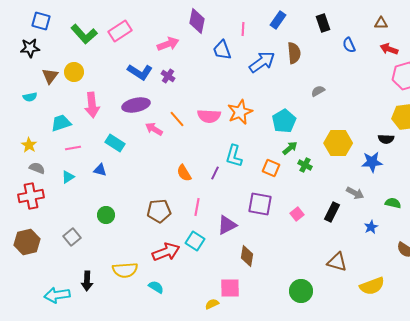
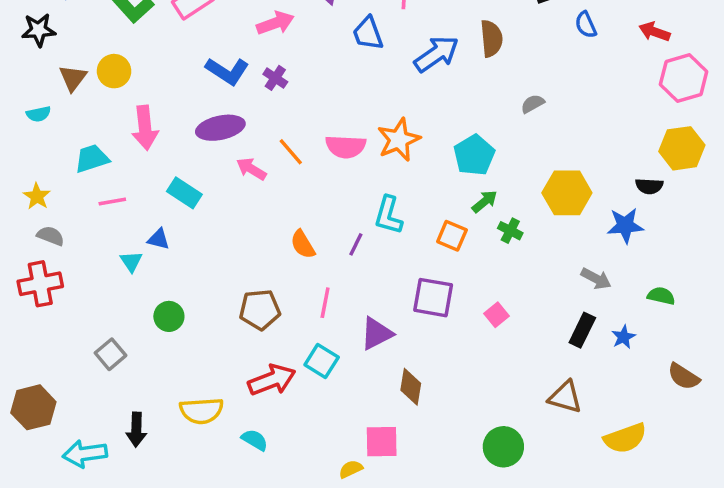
cyan triangle: (68, 177) -> (131, 262), moved, turned -32
black rectangle: (332, 212) -> (582, 330), moved
brown hexagon: (27, 242) -> (33, 407), moved

